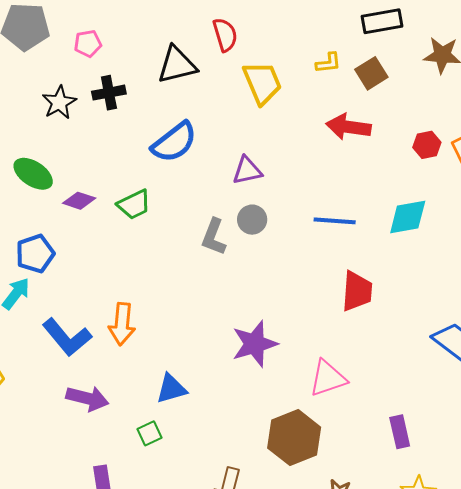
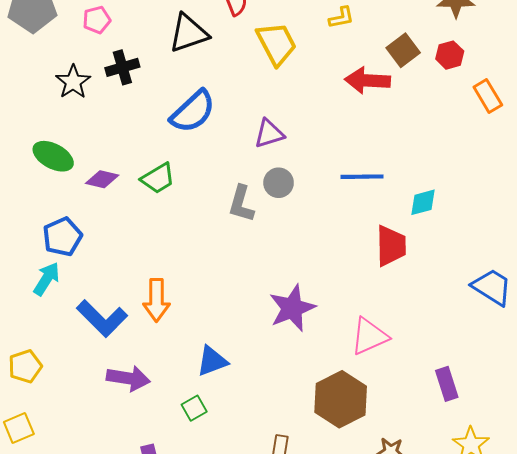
brown square: (371, 73) -> (403, 50), moved
red hexagon: (427, 145) -> (450, 55), moved
cyan diamond: (408, 217) -> (423, 202), moved, size x0.7

